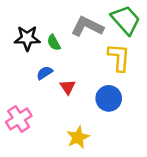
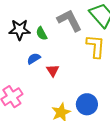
gray L-shape: (87, 26) -> (69, 20), turned 36
blue circle: (109, 98) -> (87, 104), moved

